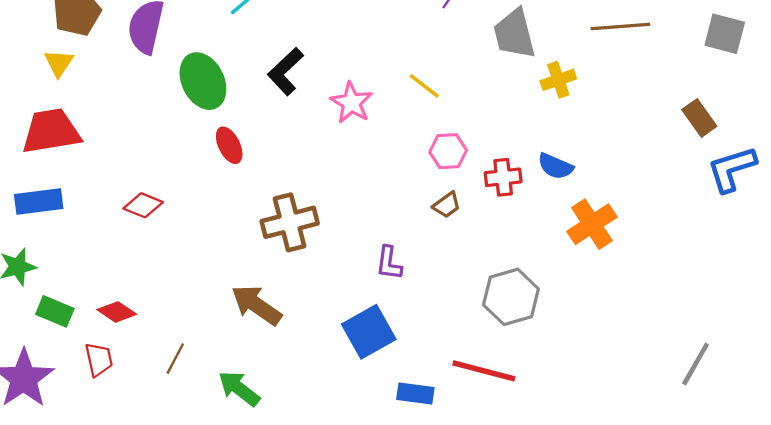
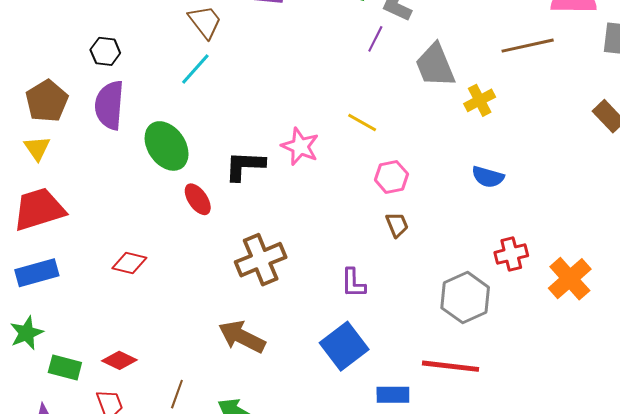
black L-shape: (285, 71) -> (245, 166), moved, turned 54
red cross: (503, 177) -> (511, 254), moved
brown trapezoid: (447, 205) -> (397, 225), turned -68
orange cross: (592, 224) -> (570, 279), moved

